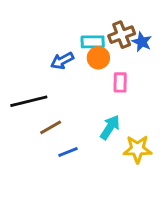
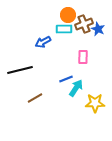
orange circle: (98, 58) -> (68, 15), moved
brown line: (51, 127) -> (35, 98), moved
blue line: (68, 152) -> (66, 79), moved

